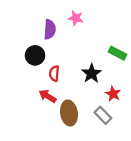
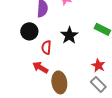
black star: (92, 73) -> (69, 35), moved
gray rectangle: (103, 115) -> (98, 84), moved

